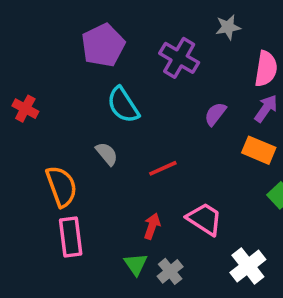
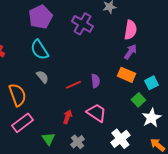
cyan semicircle: (123, 105) -> (39, 50), moved
purple semicircle: (215, 114) -> (95, 81), moved, turned 136
pink rectangle: (71, 237) -> (22, 123), turned 60
green triangle: (136, 264) -> (48, 139), moved

